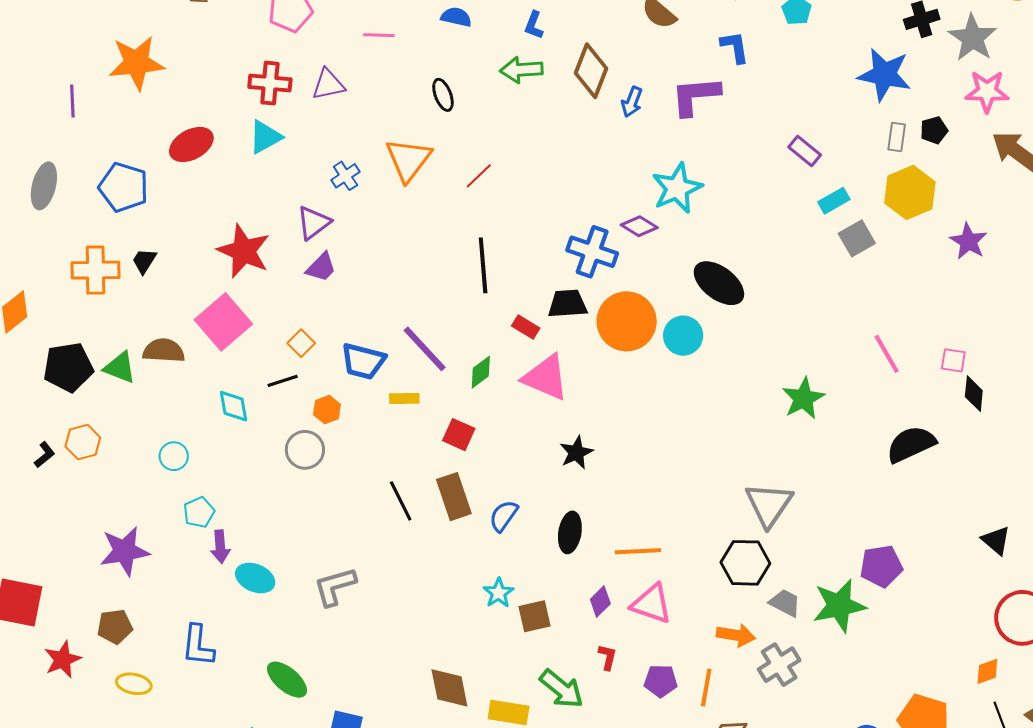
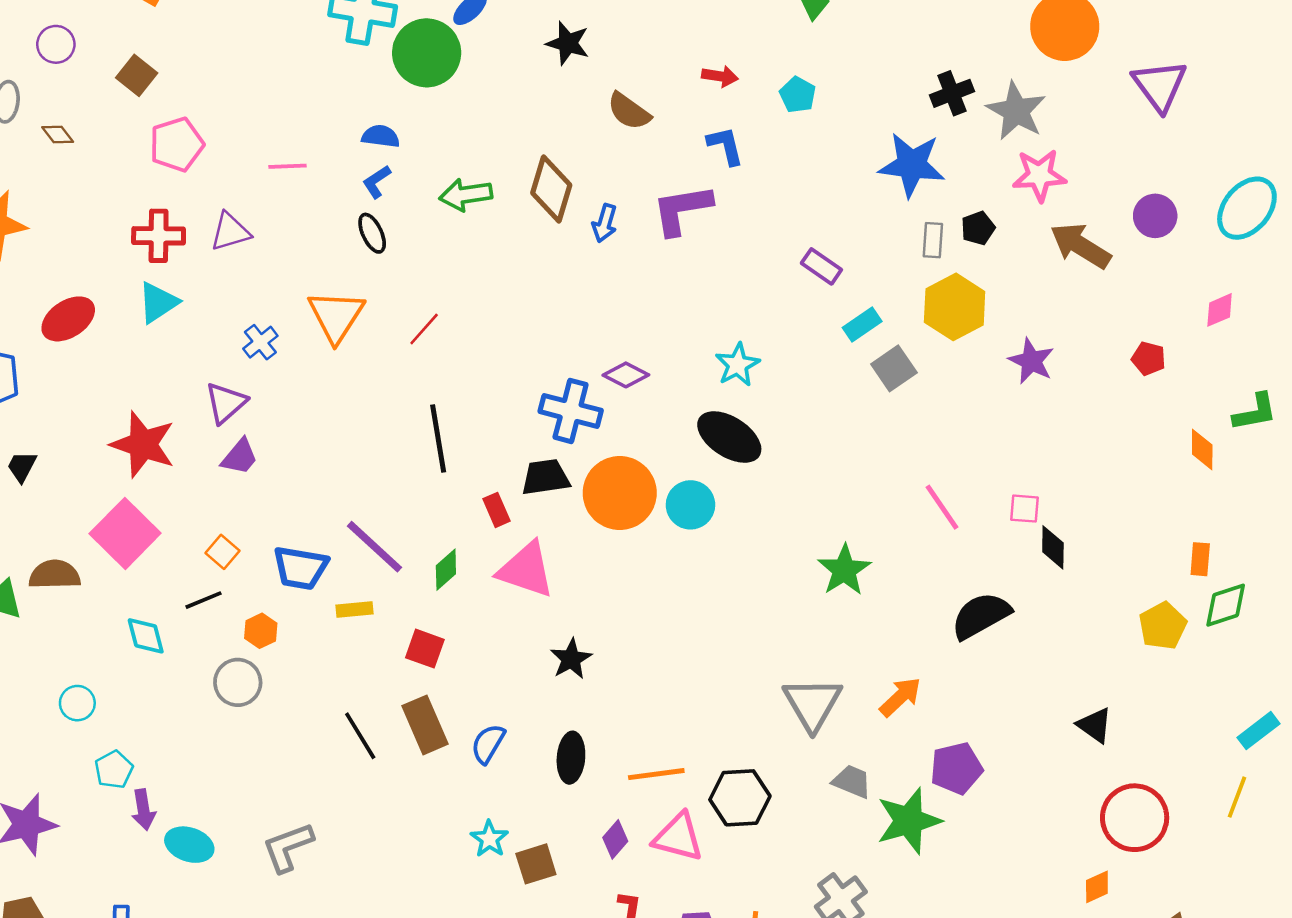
blue L-shape: (534, 25) -> (377, 182), moved, turned 40
cyan star: (677, 188) -> (738, 365), moved, size x0.7
red rectangle: (526, 327) -> (497, 510), turned 40
black hexagon: (745, 563) -> (740, 798), moved
gray trapezoid: (785, 603) -> (852, 781), moved
orange arrow: (736, 635) -> (900, 697), moved, turned -48

